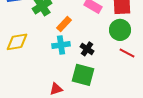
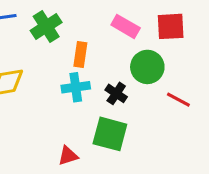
orange rectangle: (64, 24) -> (80, 55), turned -35
green circle: (120, 30) -> (147, 67), moved

